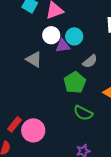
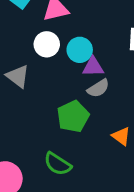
purple triangle: (63, 46) -> (93, 67), moved
green semicircle: (83, 113) -> (58, 164), moved

